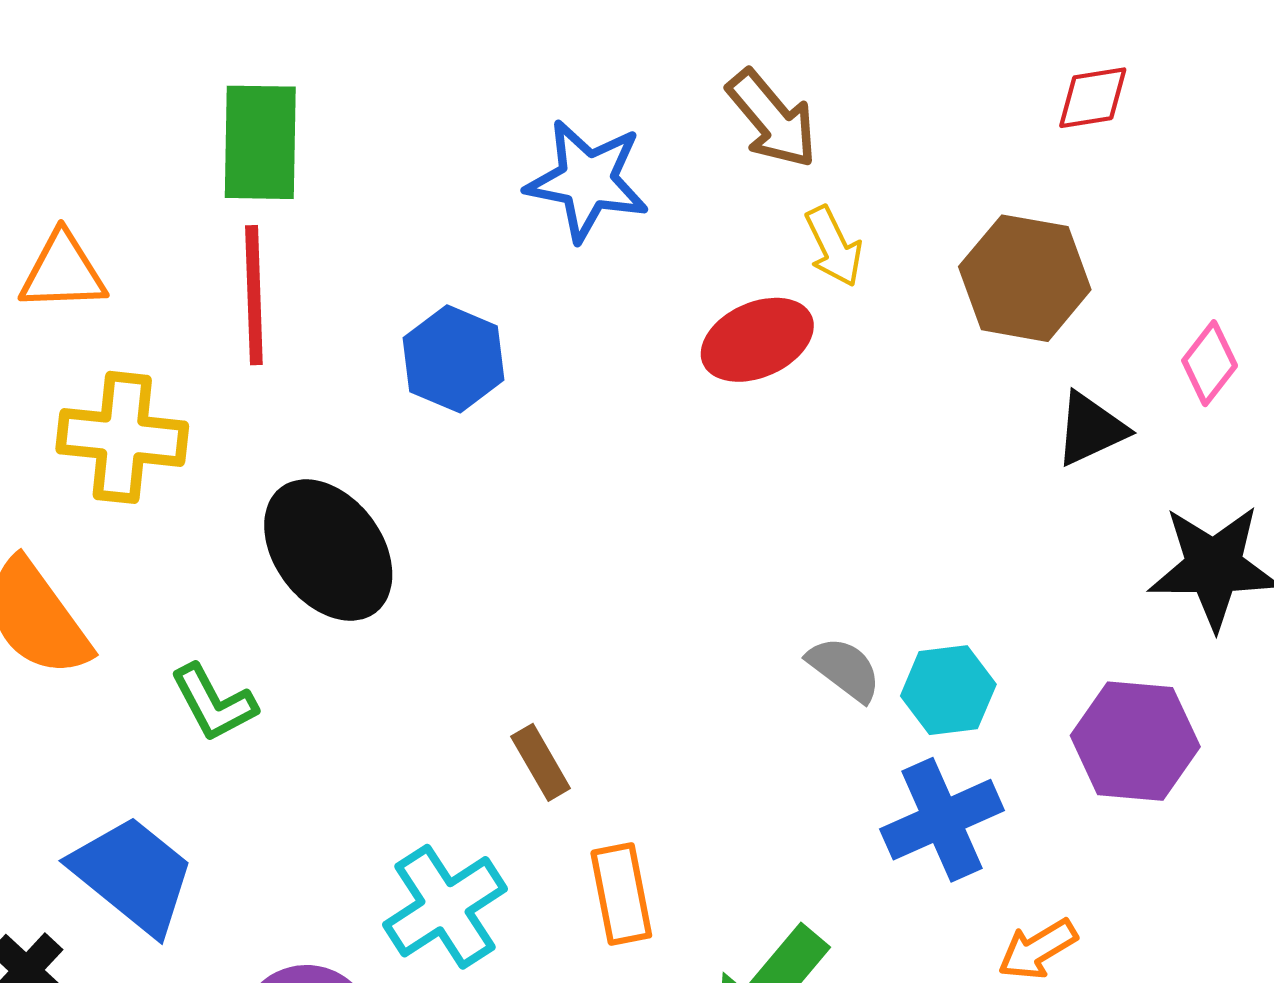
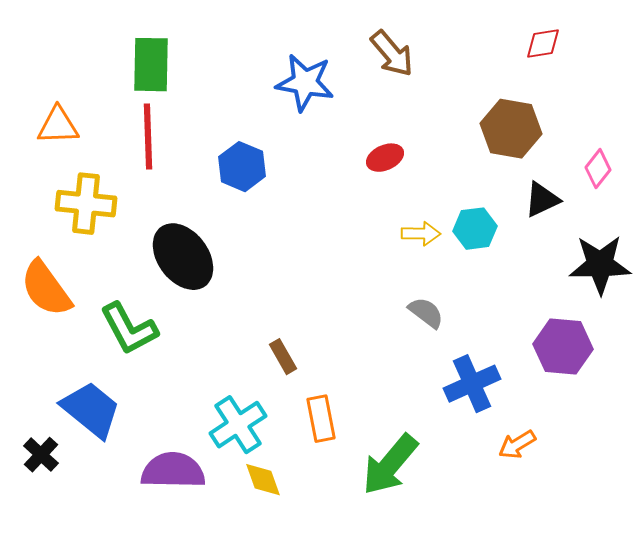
yellow arrow: (834, 246) -> (421, 234), moved, turned -63
red ellipse: (757, 340) -> (385, 158), size x0.7
cyan hexagon: (948, 690) -> (475, 229), moved
green L-shape: (214, 703) -> (129, 329), size x1.4

